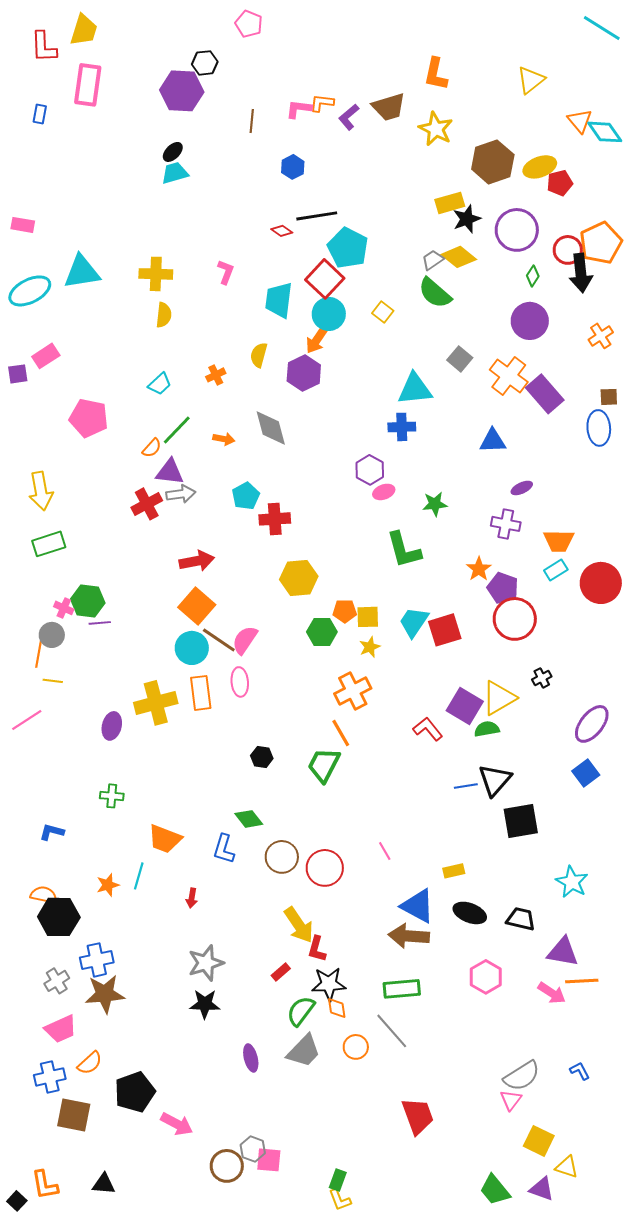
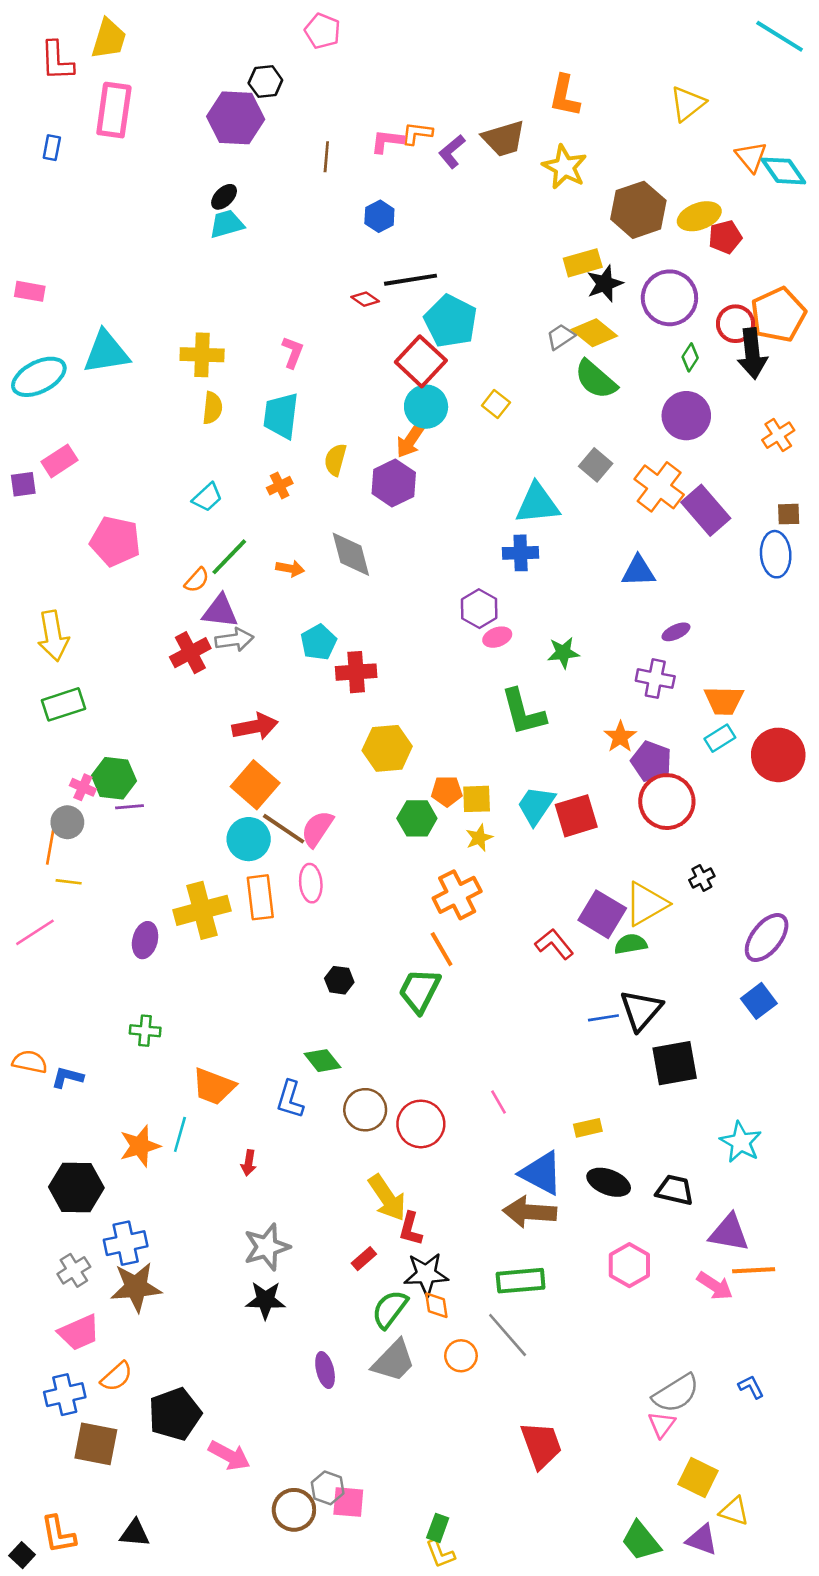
green semicircle: (435, 293) -> (596, 379), moved
cyan trapezoid: (279, 300) -> (281, 416), moved
orange star: (108, 885) -> (140, 1146), size x1.4
orange semicircle: (44, 895) -> (30, 1062), moved

